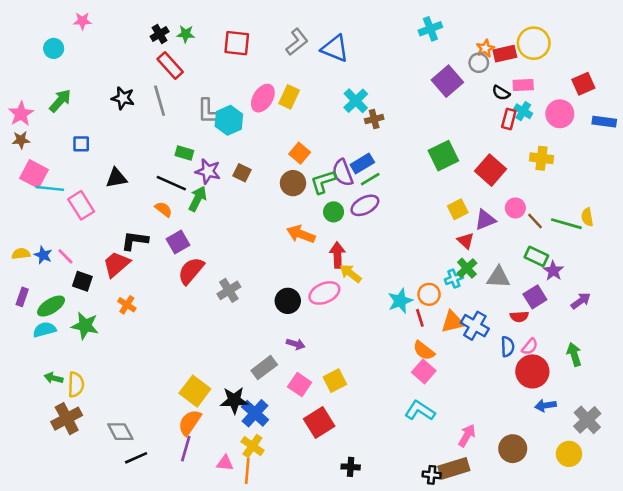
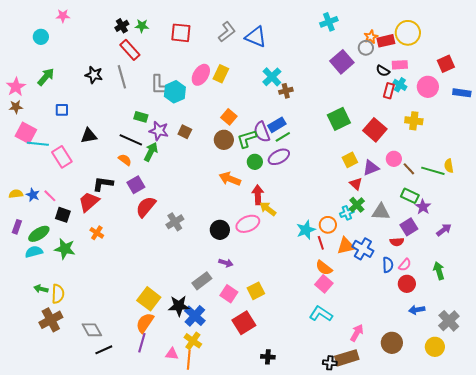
red circle: (532, 371) -> (407, 284), size x0.7

